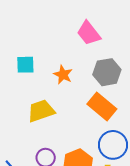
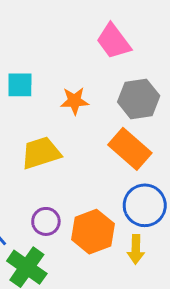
orange star: (63, 75) -> (74, 101), turned -30

